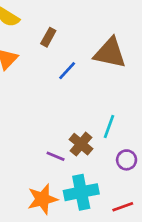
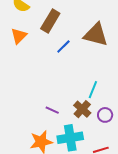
brown rectangle: (48, 37) -> (50, 21), size x1.6
brown cross: (81, 144) -> (82, 109), moved

